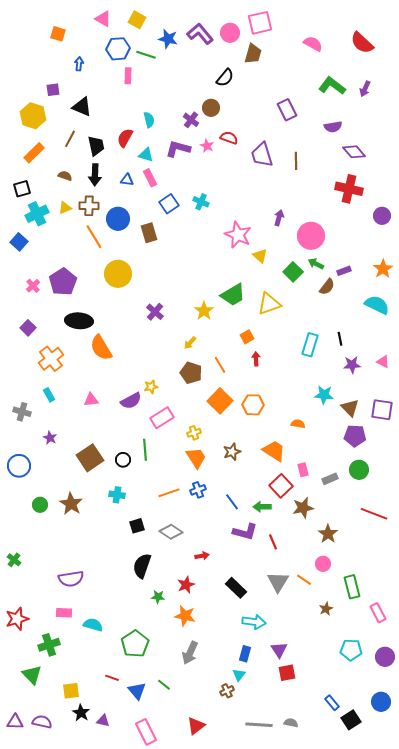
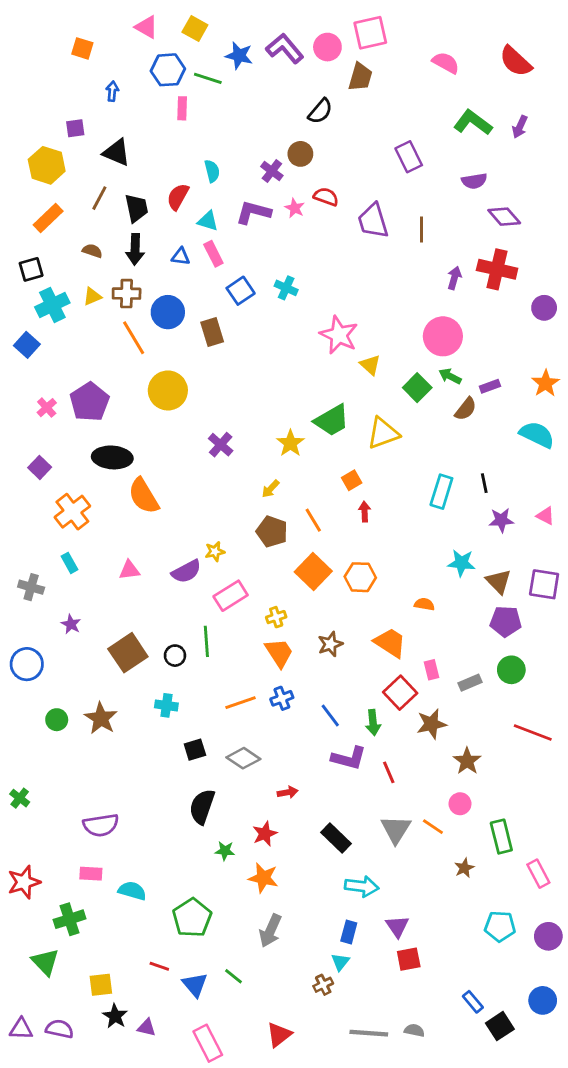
purple arrow: (279, 218) -> (454, 278), moved
green arrow: (262, 507) -> (373, 723), turned -96

